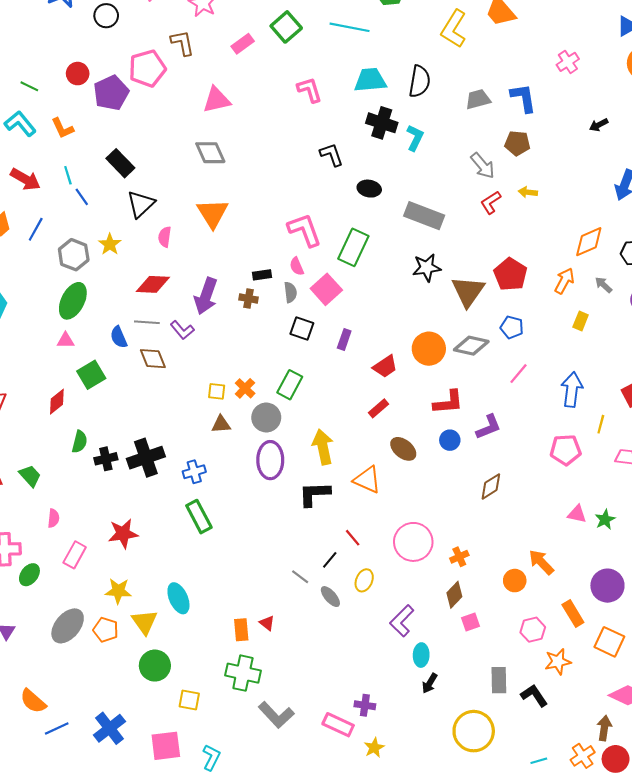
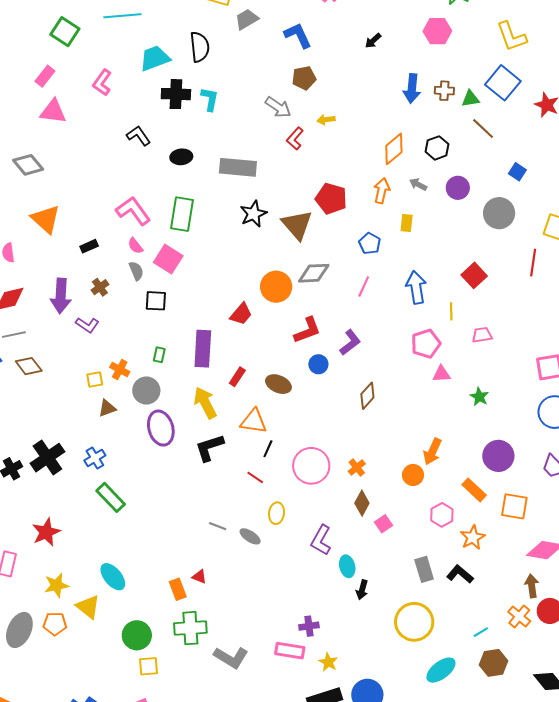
pink rectangle: (243, 44) -> (45, 76), moved
pink L-shape: (310, 90) -> (102, 83), turned -112
gray trapezoid: (478, 99) -> (247, 19), moved
pink triangle: (217, 100) -> (53, 111), moved, turned 36
black rectangle: (262, 275) -> (89, 246), moved
brown cross: (249, 299) -> (100, 287), turned -30
blue pentagon: (512, 327) -> (370, 243), moved, turned 30
purple L-shape: (182, 330) -> (87, 325), moved
purple rectangle: (344, 339) -> (203, 349), moved, size x1.8
green rectangle: (290, 385) -> (159, 355), size x0.6
red rectangle: (378, 408) -> (237, 377), moved
pink triangle: (577, 514) -> (441, 374), moved
black line: (330, 560) -> (268, 449), moved
orange arrow: (541, 562) -> (432, 452), turned -96
green circle: (155, 666) -> (137, 635), moved

